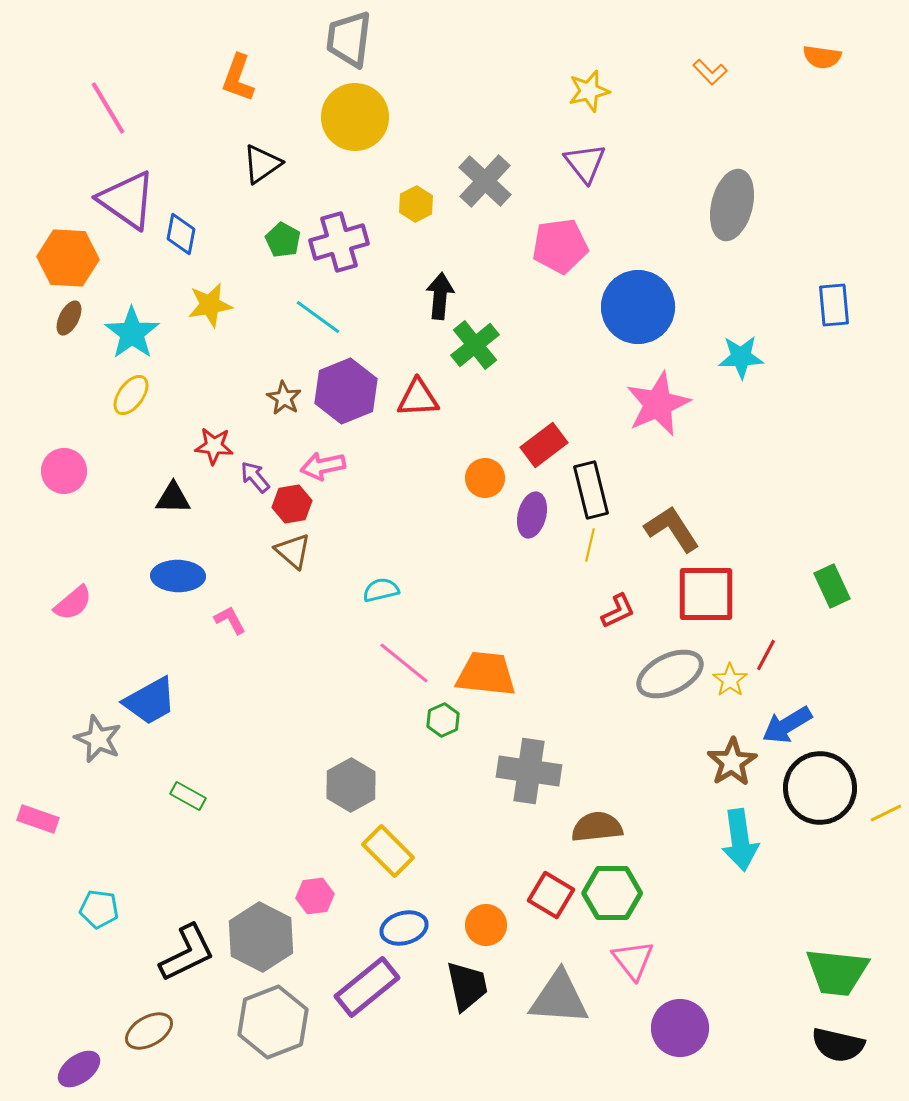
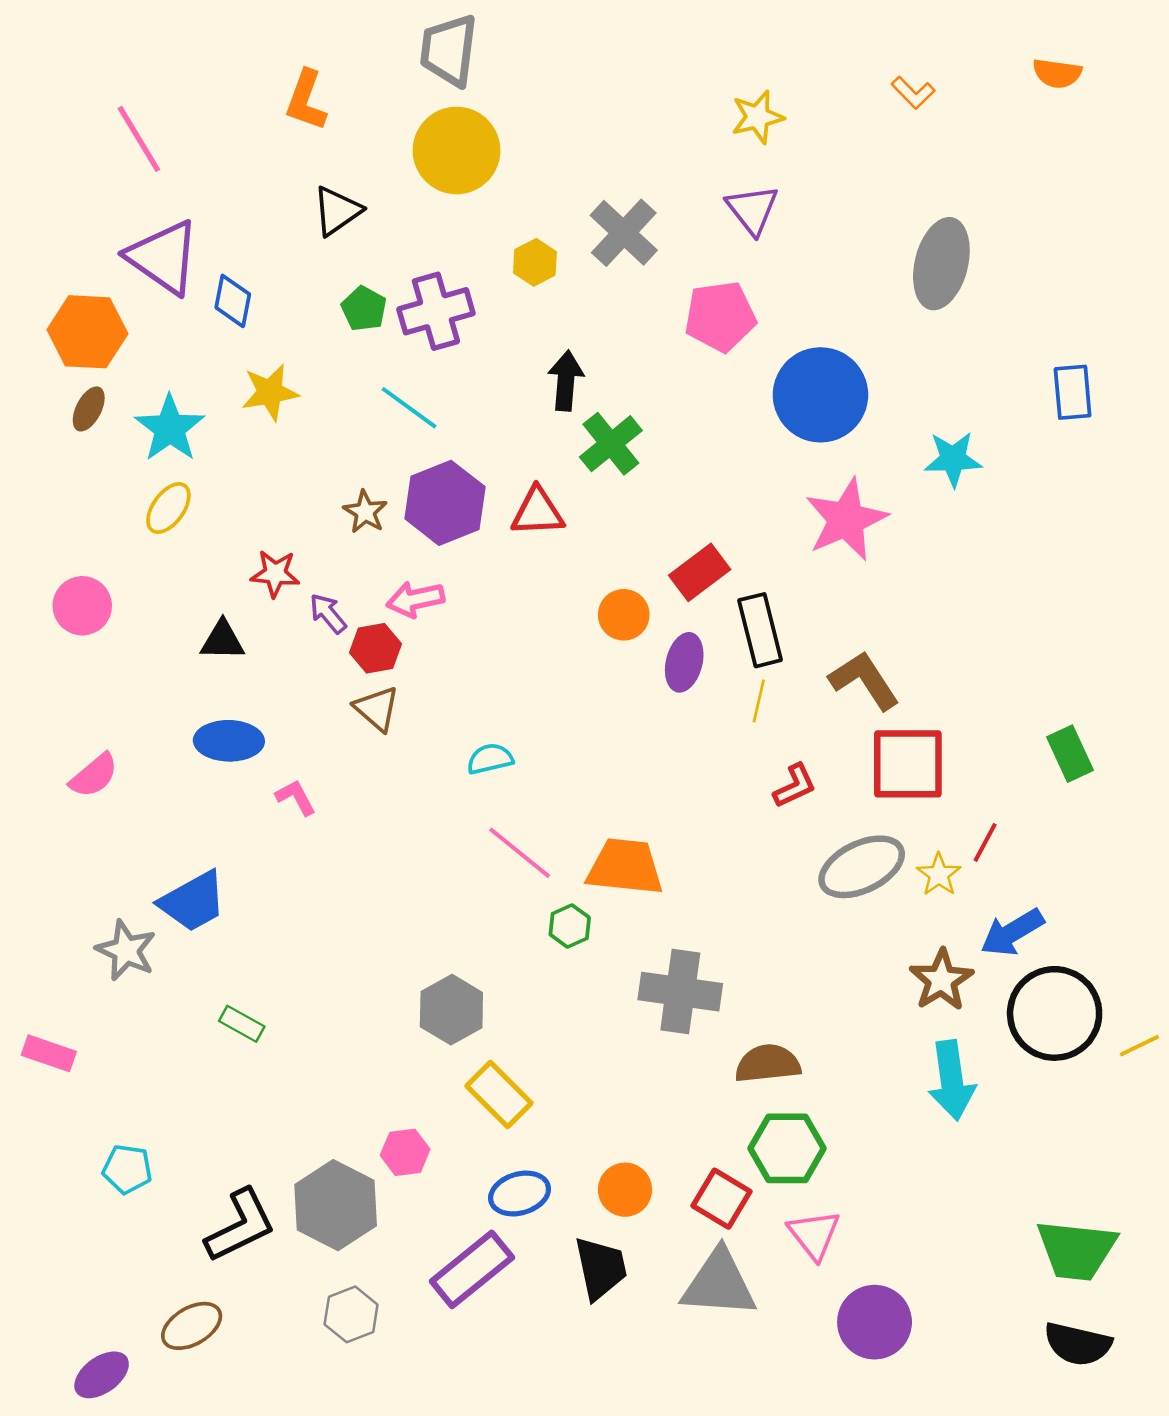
red square: (551, 895) -> (721, 1199), moved
gray hexagon: (273, 1022) -> (351, 1314), size x0.6

